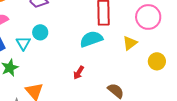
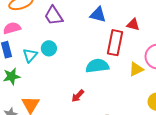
yellow triangle: (130, 43) -> (136, 69), moved

